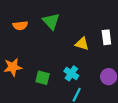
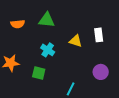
green triangle: (51, 21) -> (47, 20), turned -42
cyan cross: (71, 73) -> (48, 50), moved

